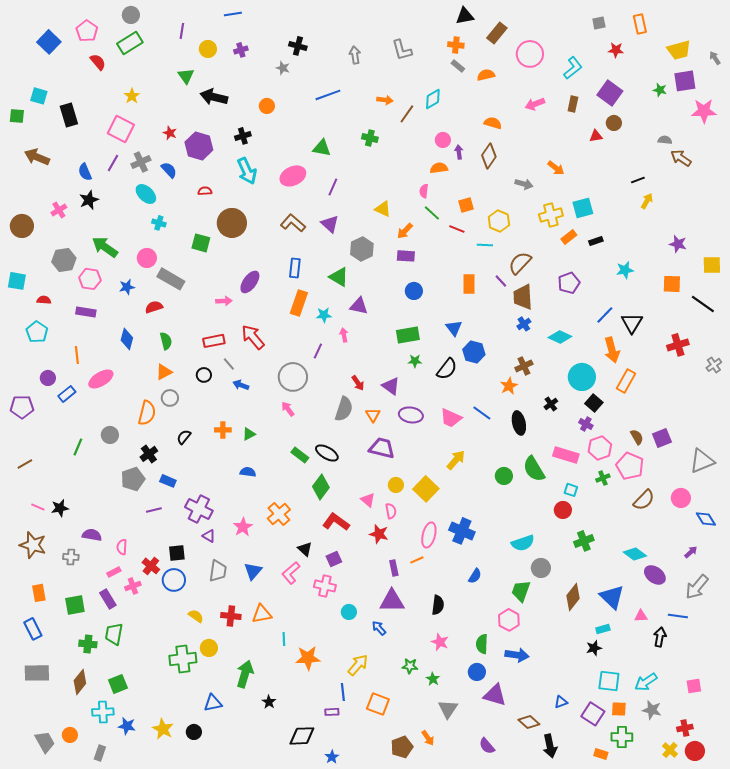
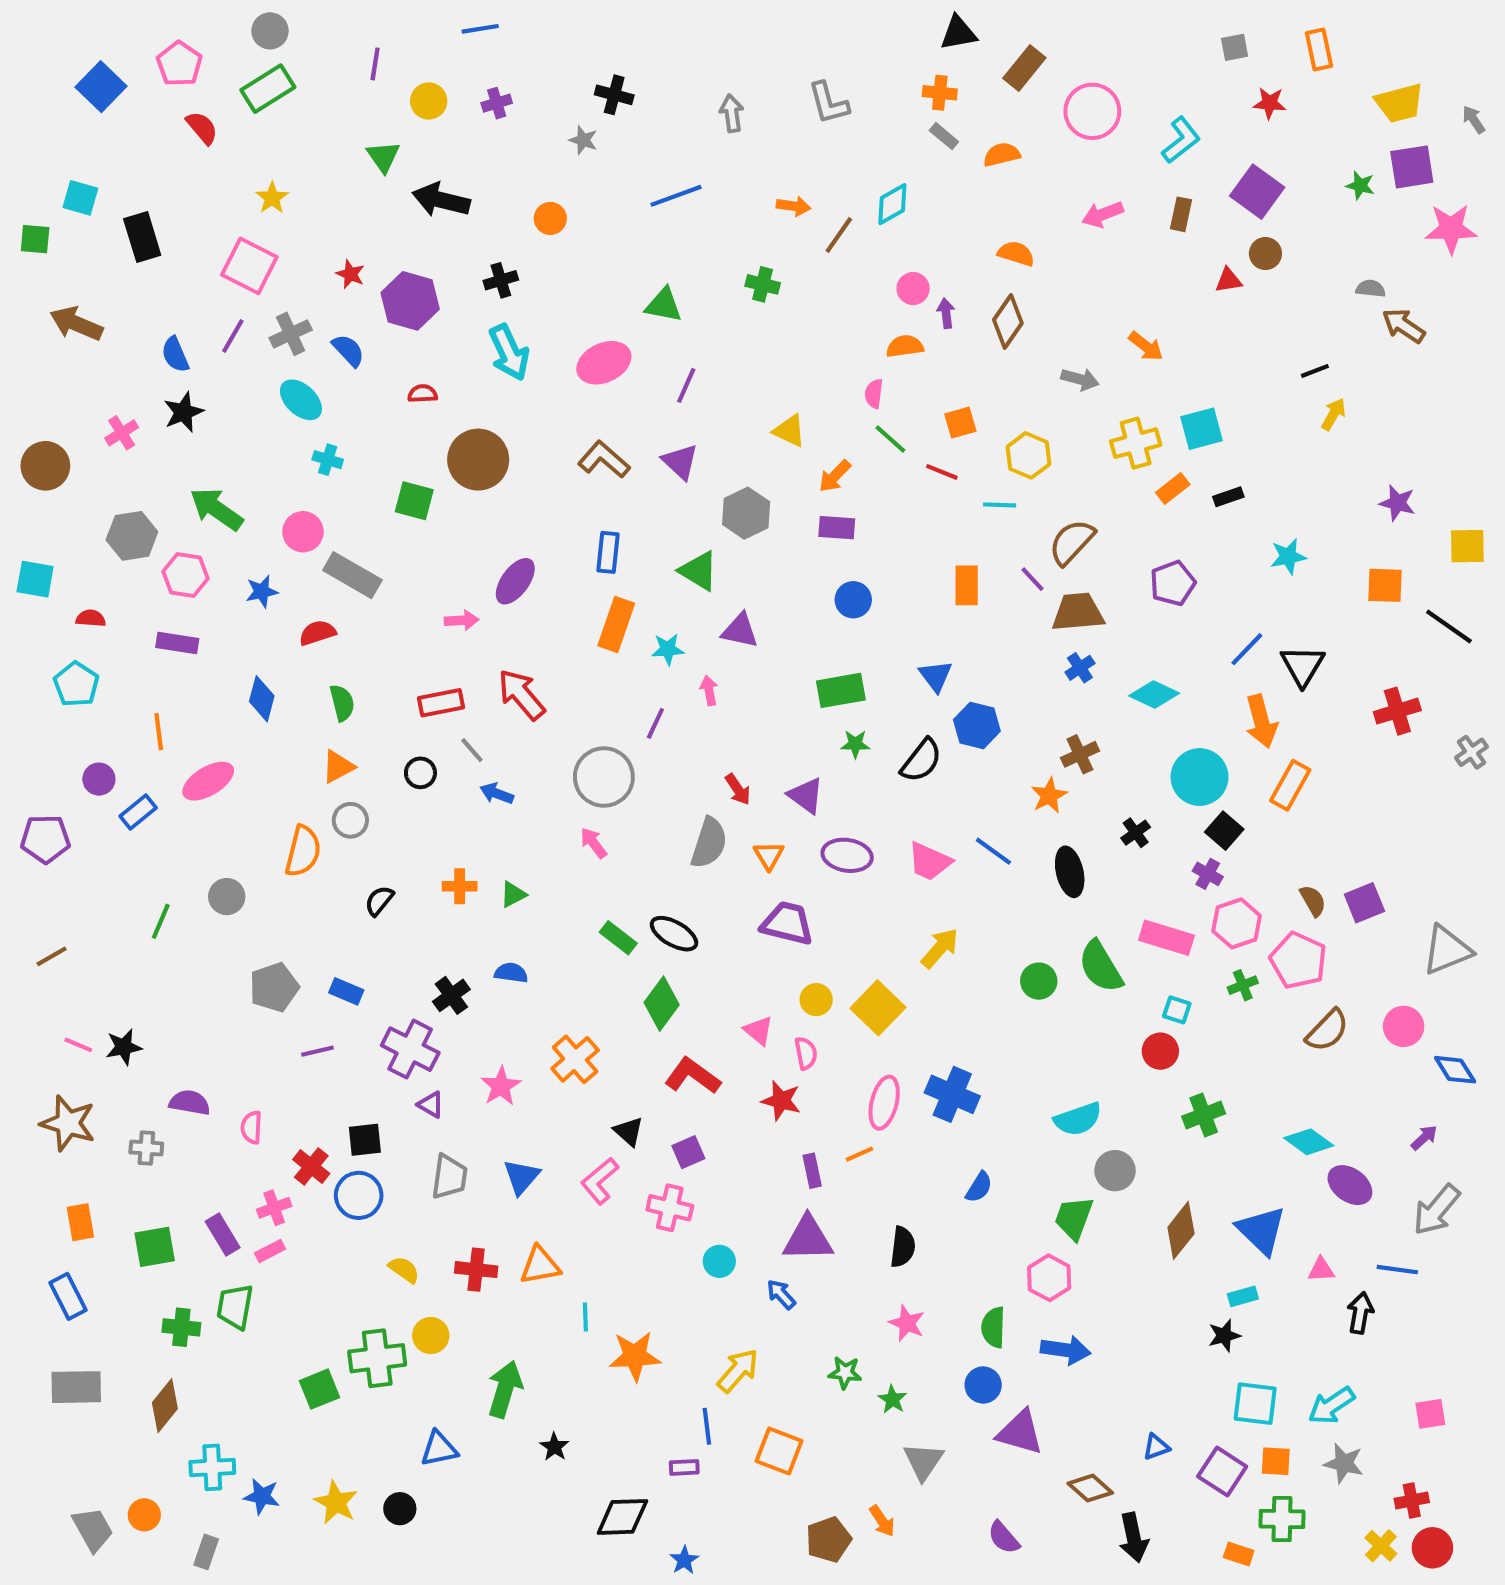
brown trapezoid: (523, 297) -> (1078, 612), turned 88
black cross: (149, 454) -> (451, 995), moved
pink rectangle: (114, 572) -> (270, 1251), moved
green square: (118, 684) -> (319, 1389), moved

